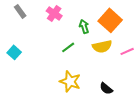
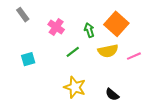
pink cross: (54, 13) -> (56, 27), moved
cyan square: (14, 52) -> (28, 59), moved, turned 32

